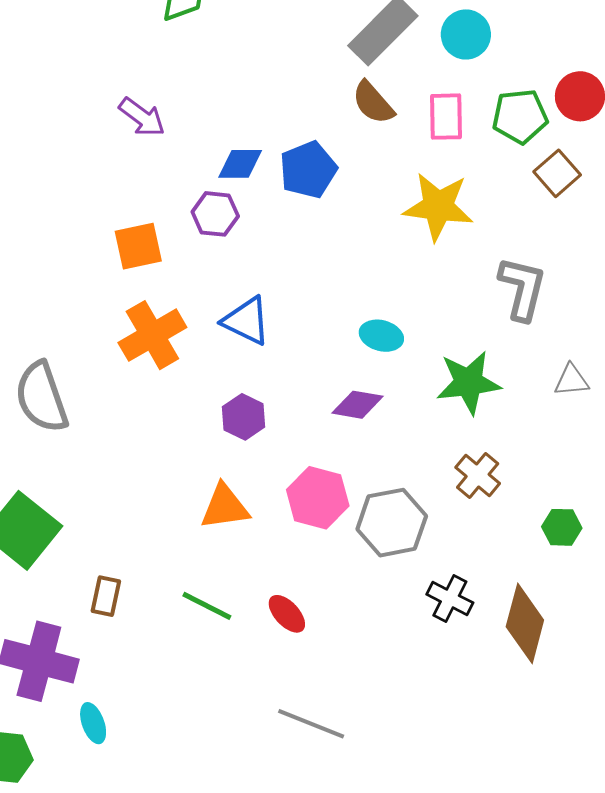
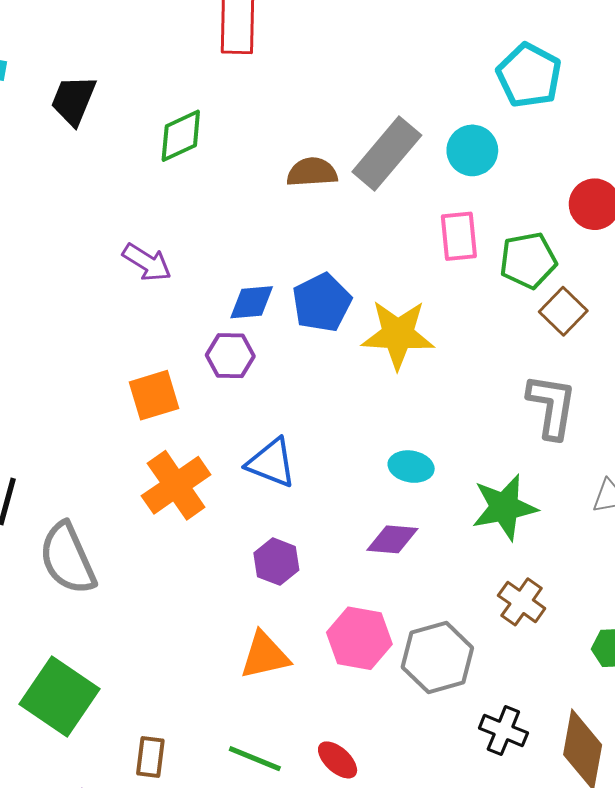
brown semicircle: (373, 103) -> (312, 172), moved, turned 132
green pentagon: (520, 116) -> (528, 260), moved
brown square: (557, 173) -> (563, 311), moved
yellow star: (438, 207) -> (398, 334), moved

